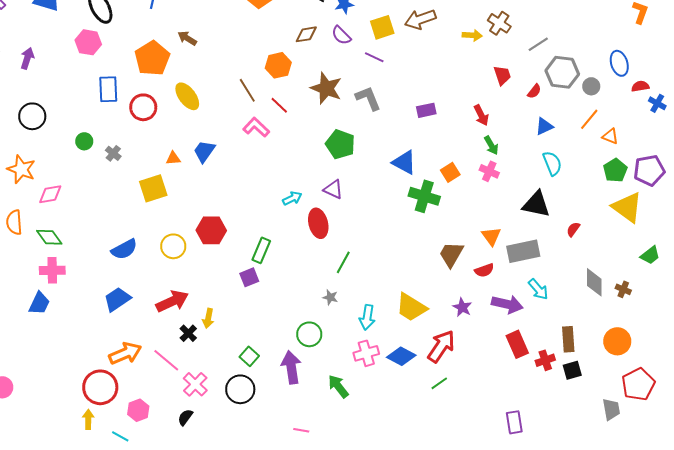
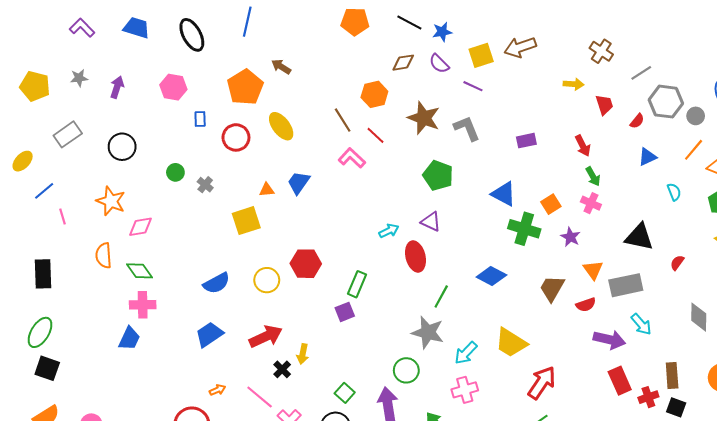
yellow arrow: (472, 35) -> (574, 84), moved
pink hexagon: (88, 42) -> (173, 87), moved
blue rectangle: (108, 89) -> (200, 119), size x0.6
cyan semicircle: (552, 163) -> (674, 192), moved, size x0.7
gray star: (330, 297) -> (428, 332), size x2.0
purple star: (462, 307) -> (570, 237), moved
cyan arrow: (367, 317) -> (466, 353), turned 35
orange arrow: (125, 353) -> (218, 390), size x0.5
blue diamond: (401, 356) -> (491, 276), moved
black square: (572, 370) -> (676, 407), turned 36

